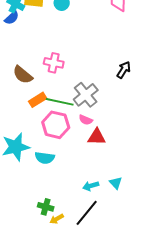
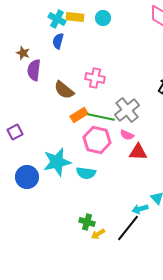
blue semicircle: (12, 18) -> (58, 41), moved, turned 147
cyan arrow: (91, 186) -> (140, 209), moved

